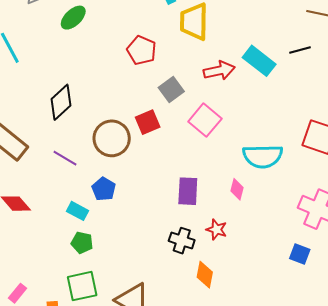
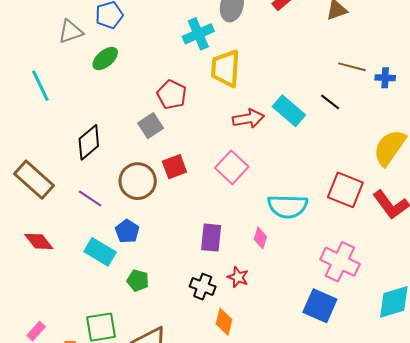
black line: (300, 50) -> (330, 102), turned 50
gray square: (171, 89) -> (151, 126), moved
cyan rectangle: (77, 211) -> (100, 252), size x1.4
green pentagon: (82, 243) -> (138, 280), moved
blue square: (300, 254) -> (320, 306), size x1.6

